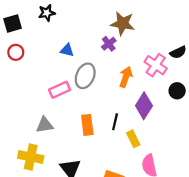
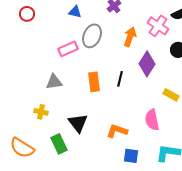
yellow rectangle: (133, 139) -> (171, 95), moved, turned -35
yellow cross: (31, 157) -> (41, 112), size x0.6

